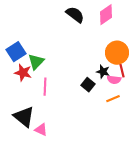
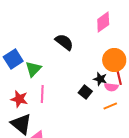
black semicircle: (75, 15) -> (64, 42), moved
red star: (23, 73) -> (19, 99), moved

